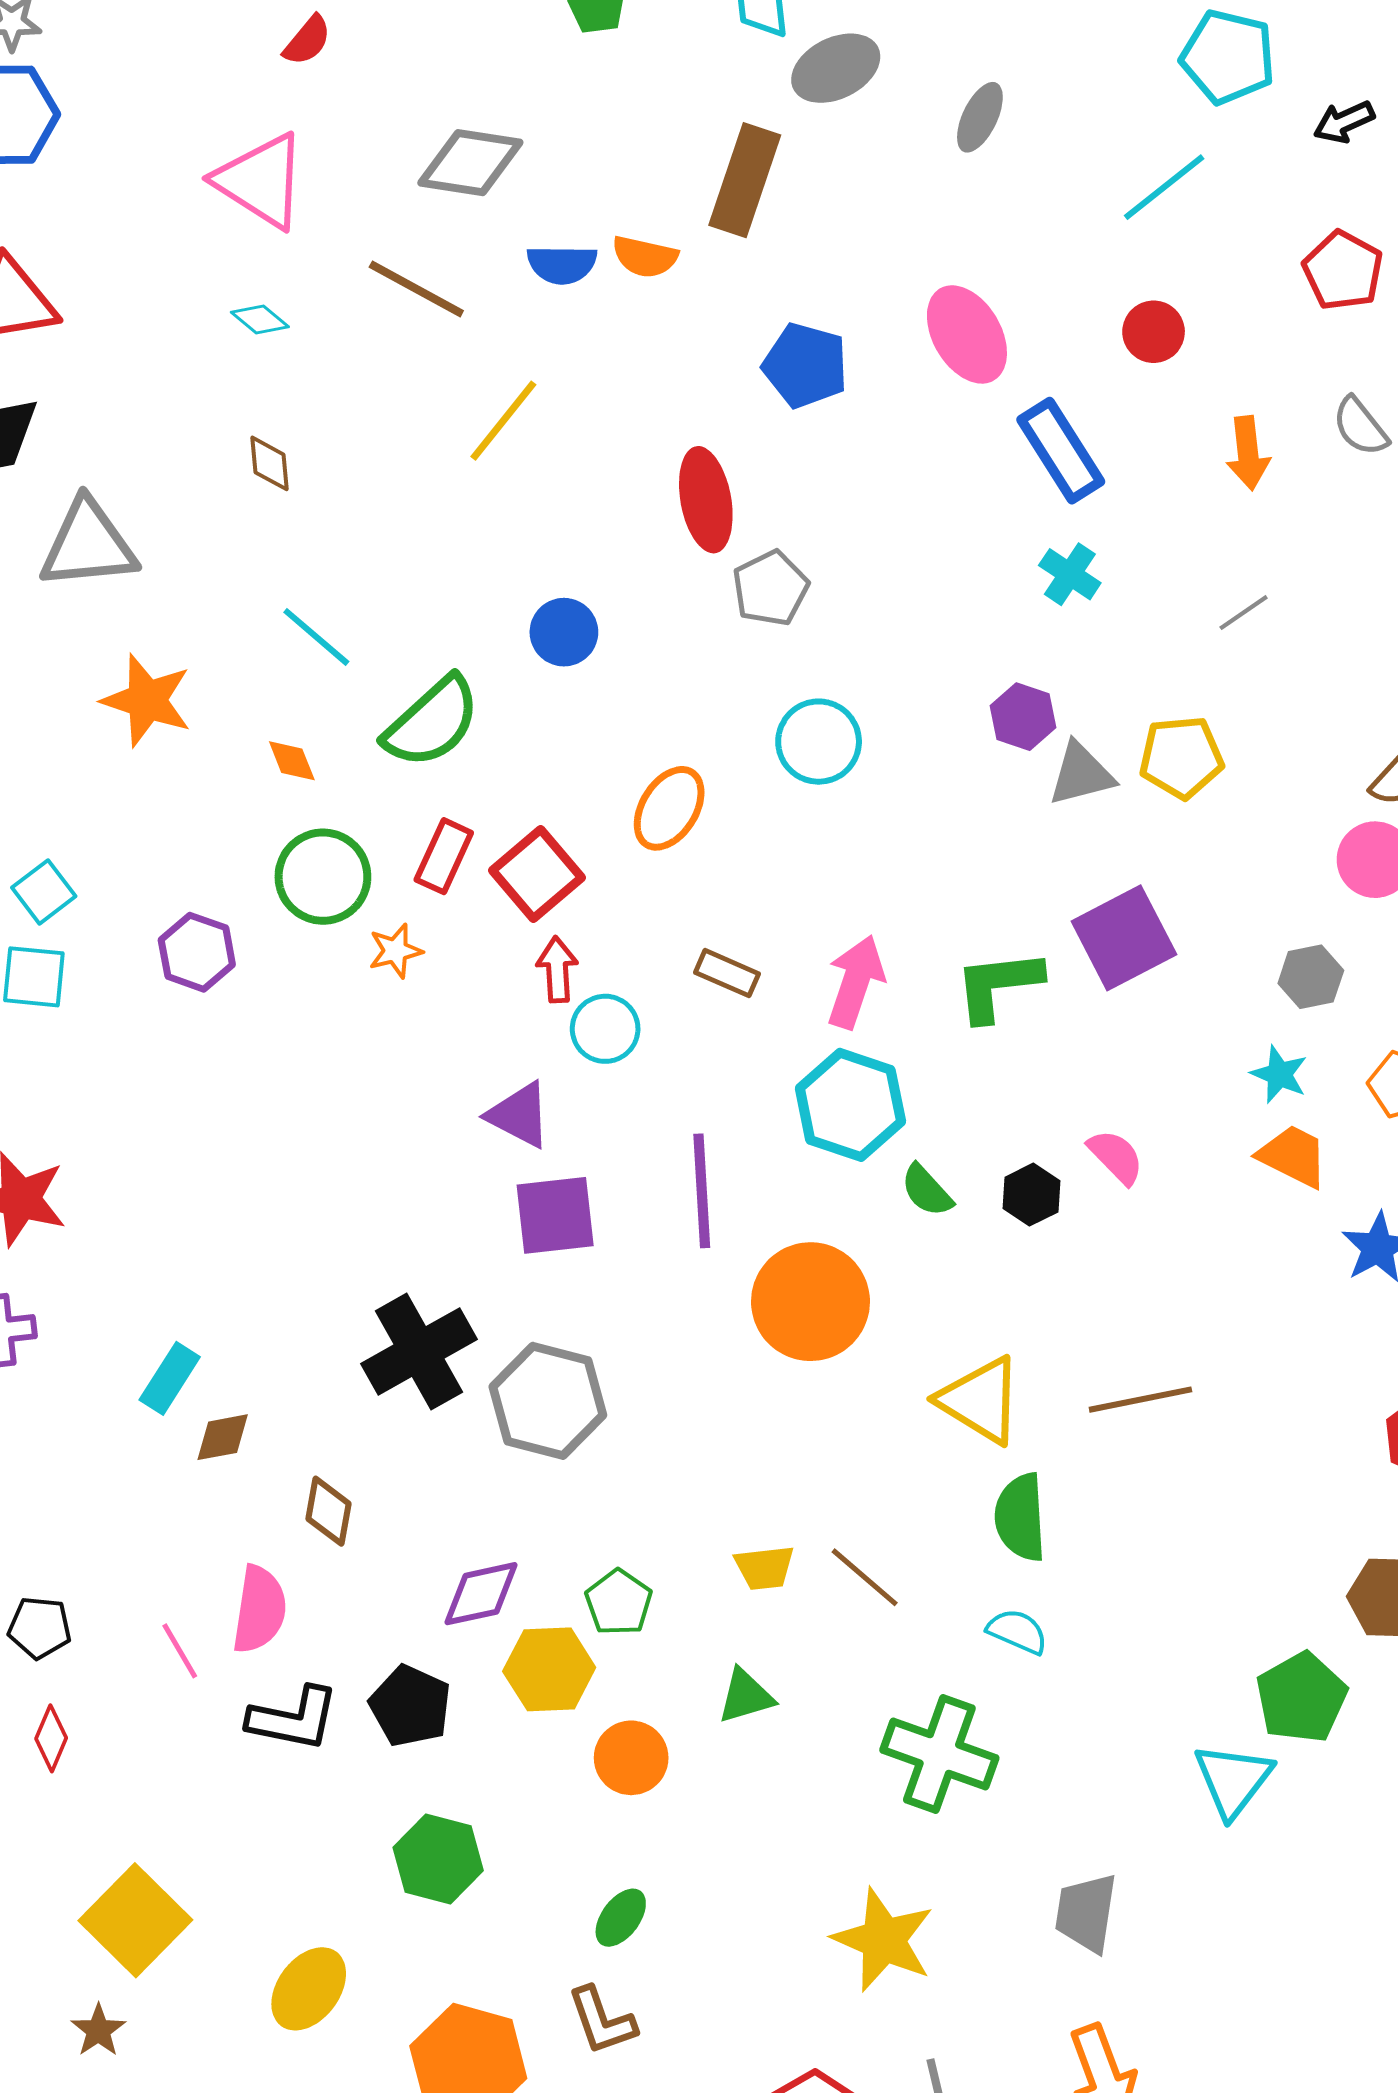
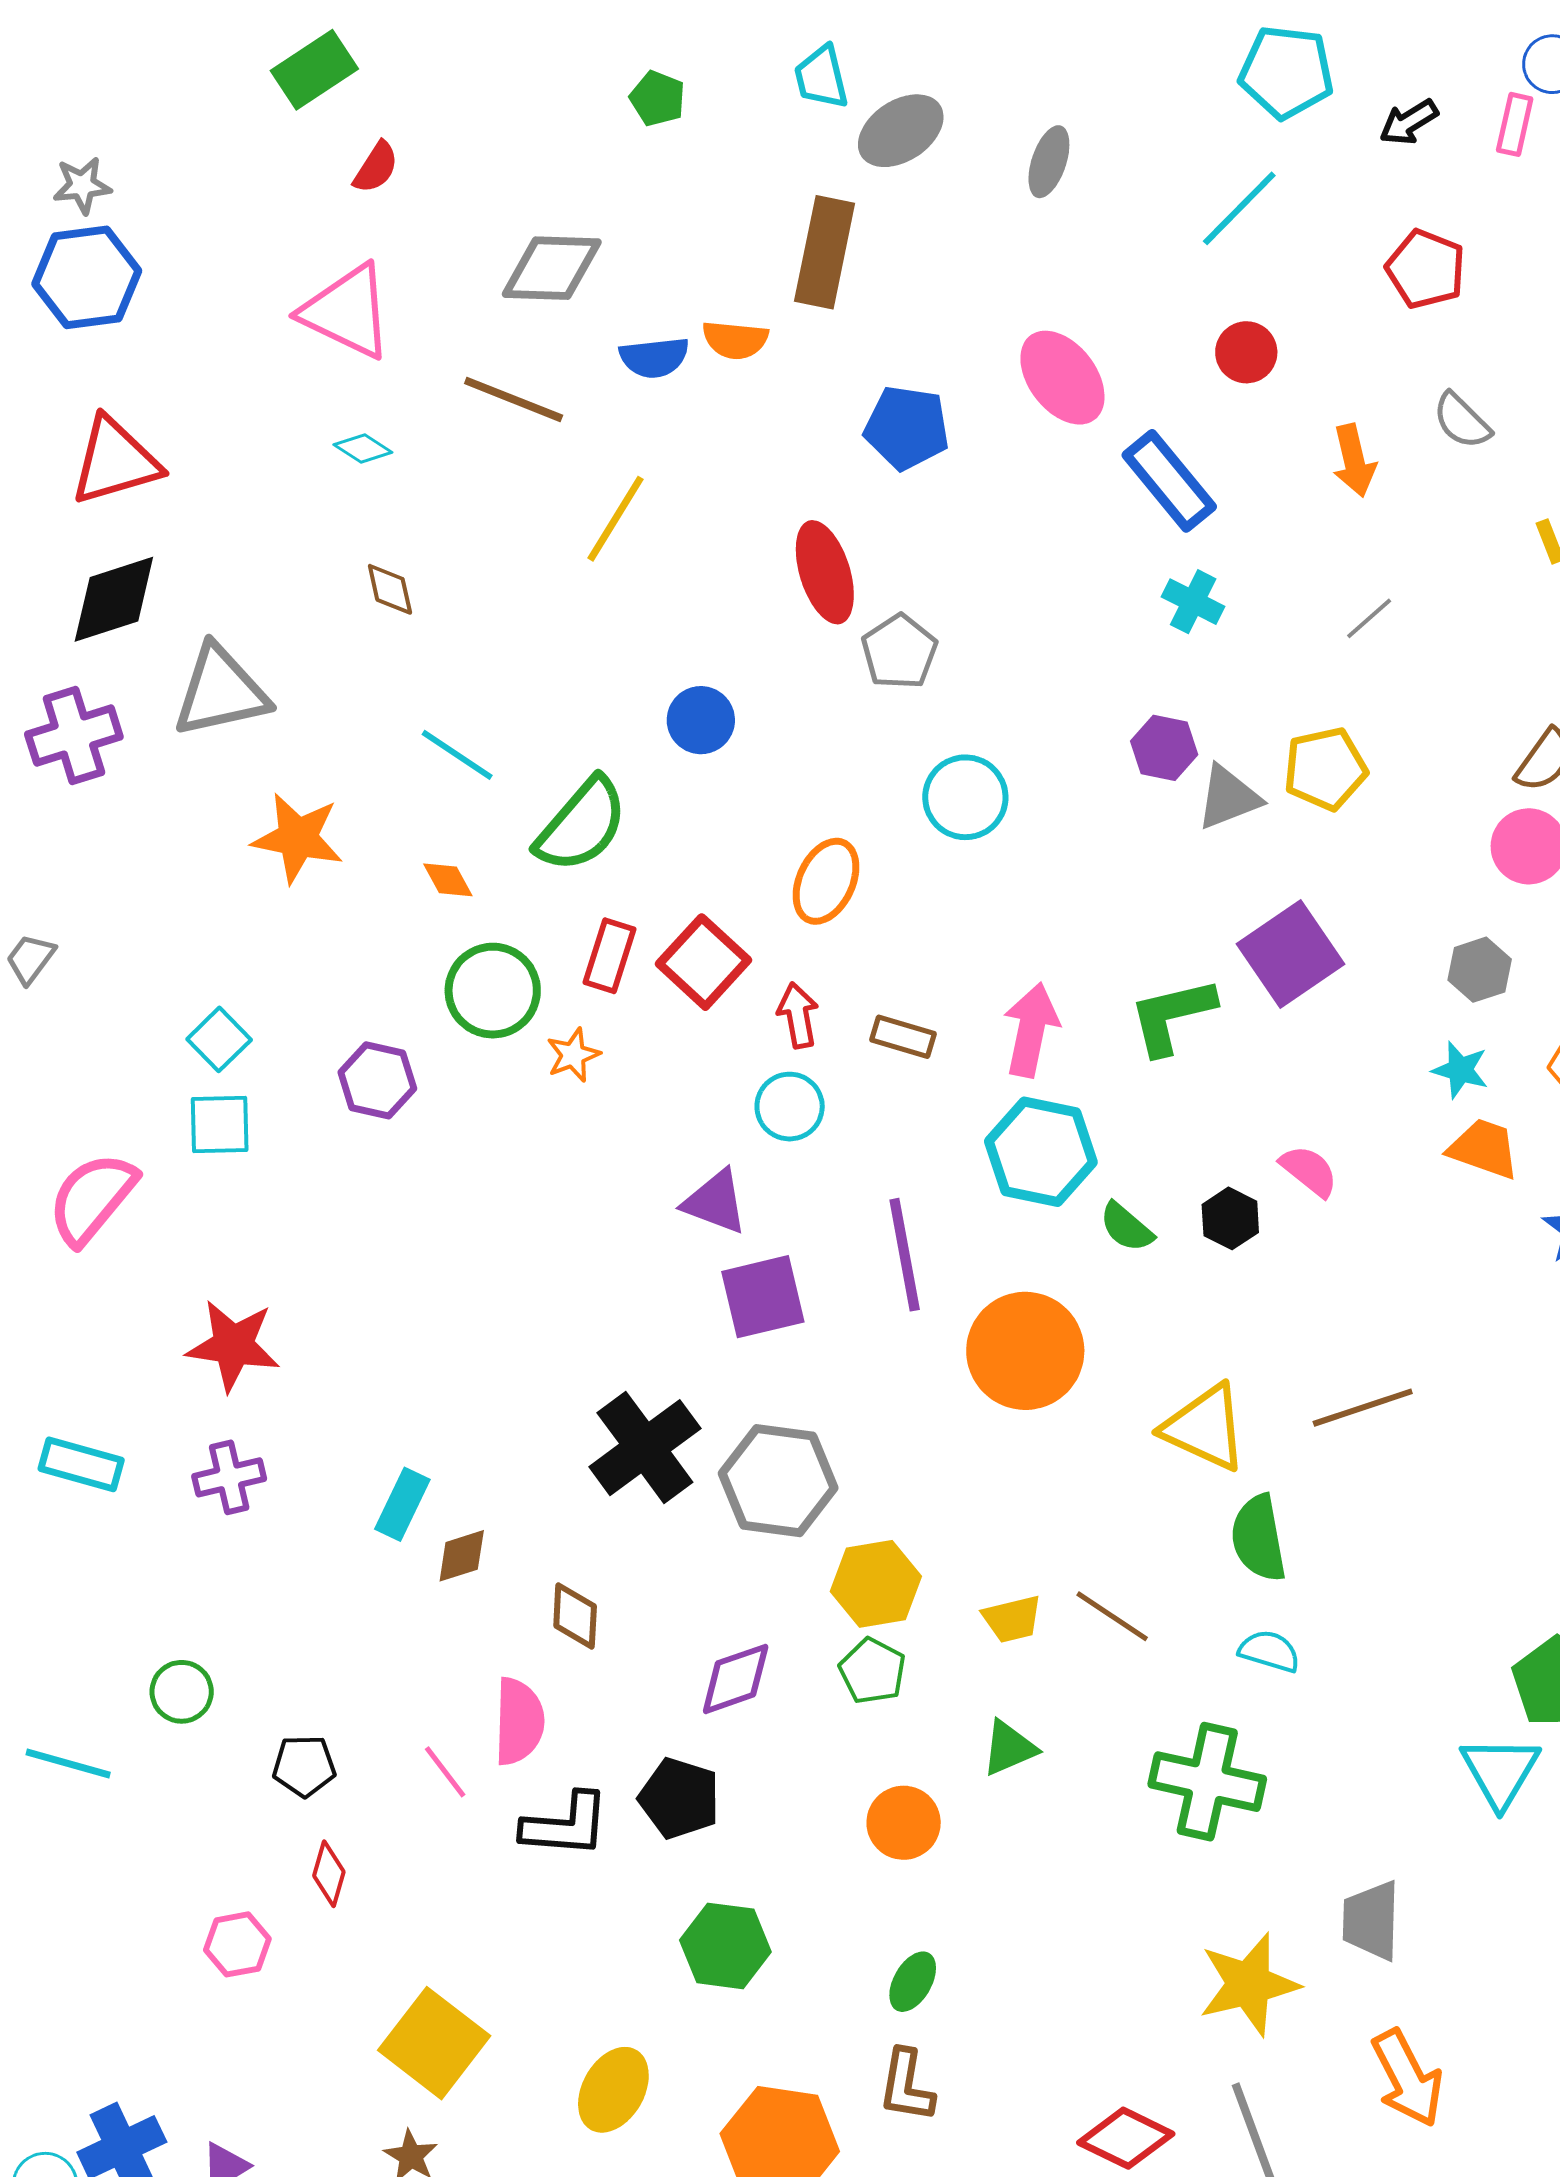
red arrow: (557, 970) -> (798, 1015), moved
yellow hexagon: (549, 1669) -> (876, 1584), moved
yellow star: (883, 1940) -> (1249, 1984), moved, turned -30
brown L-shape: (602, 2021) -> (906, 2086), turned 36

